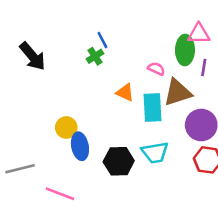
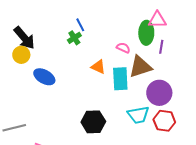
yellow circle: (66, 127) -> (21, 55), moved
blue ellipse: (80, 146) -> (44, 77), moved, turned -50
cyan trapezoid: (155, 152) -> (138, 115), moved

